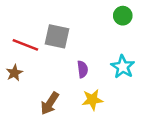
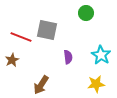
green circle: (123, 16) -> (86, 13), moved
yellow star: (92, 100) -> (96, 84), moved

